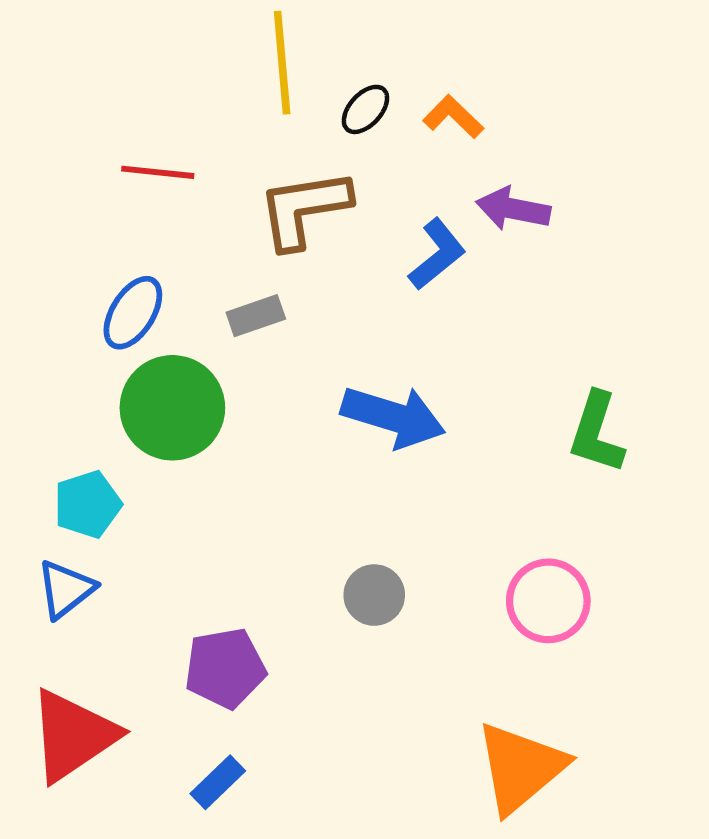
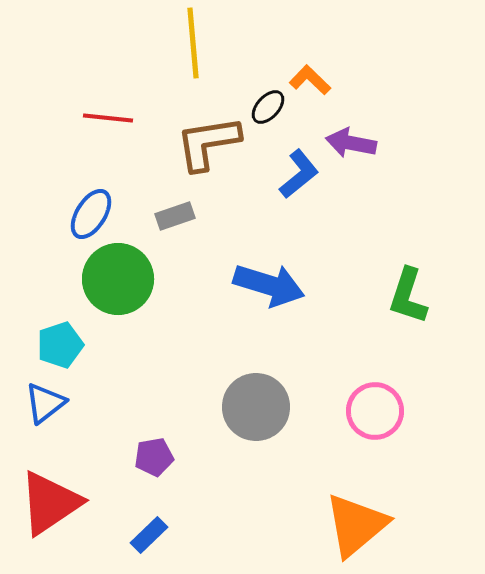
black ellipse: (365, 109) -> (268, 107), moved
gray circle: (374, 595) -> (256, 407), size x1.6
purple pentagon: (225, 668) -> (154, 457), size x0.7

